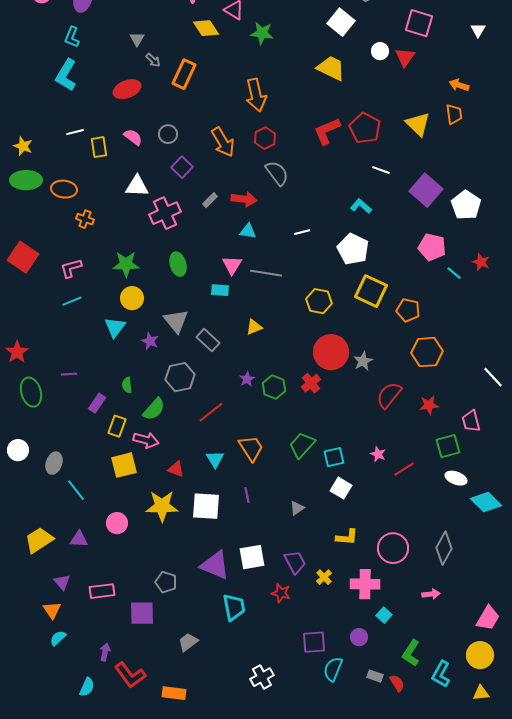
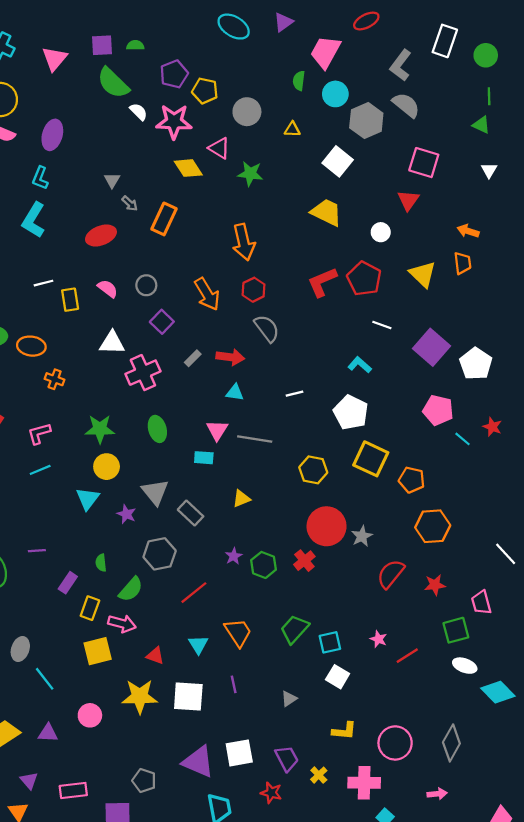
white circle: (380, 51) -> (381, 232), moved

